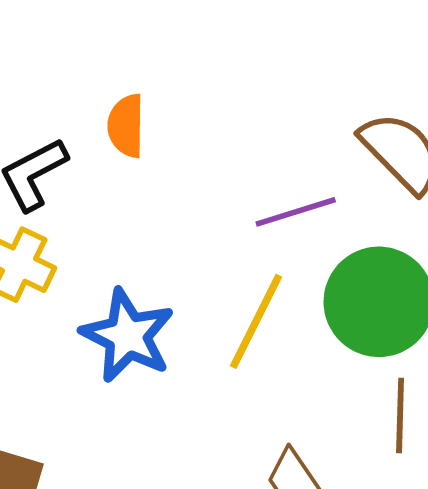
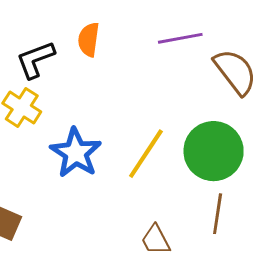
purple line: (296, 212) -> (180, 38), moved

